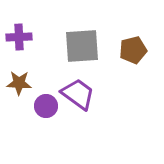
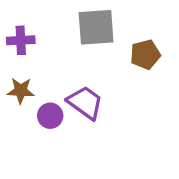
gray square: (82, 46) -> (96, 27), moved

